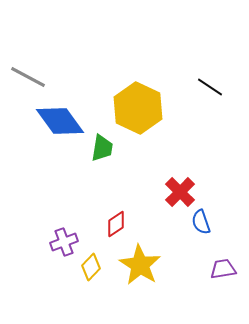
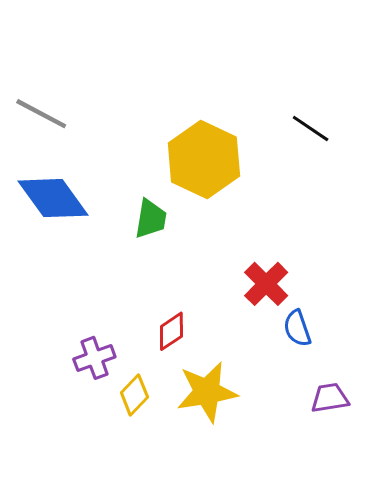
blue diamond: (60, 121) -> (53, 198), moved
yellow star: (140, 265) -> (207, 392), turned 30

